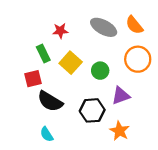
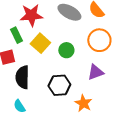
red star: (60, 31) -> (31, 15), size x1.6
purple triangle: (121, 96) -> (95, 72), moved
black semicircle: (50, 101) -> (22, 77), turned 60

